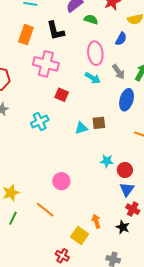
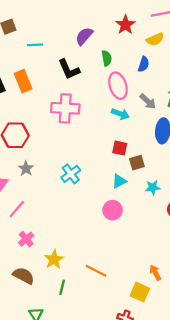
green semicircle: (91, 19) -> (107, 58), moved, turned 72
orange rectangle: (26, 35) -> (23, 81), moved, turned -30
red square: (62, 95) -> (120, 148), moved
cyan triangle: (81, 128) -> (119, 181), moved
cyan star: (107, 161) -> (153, 187), moved
pink circle: (61, 181) -> (113, 210), moved

